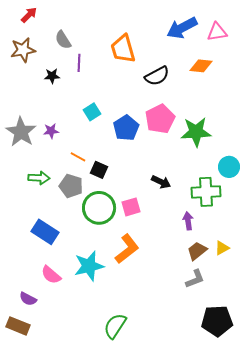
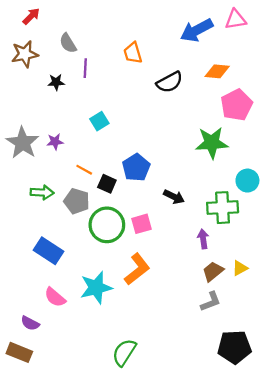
pink triangle: (217, 32) -> (236, 19), moved
orange trapezoid: (123, 49) -> (133, 53), size x0.7
pink pentagon: (160, 119) -> (237, 105), moved
blue pentagon: (126, 128) -> (136, 168), moved

